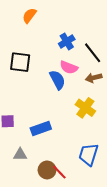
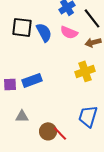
blue semicircle: (57, 80) -> (44, 32), moved
yellow cross: (85, 108) -> (85, 71), turned 36
blue rectangle: (41, 129) -> (32, 80), moved

